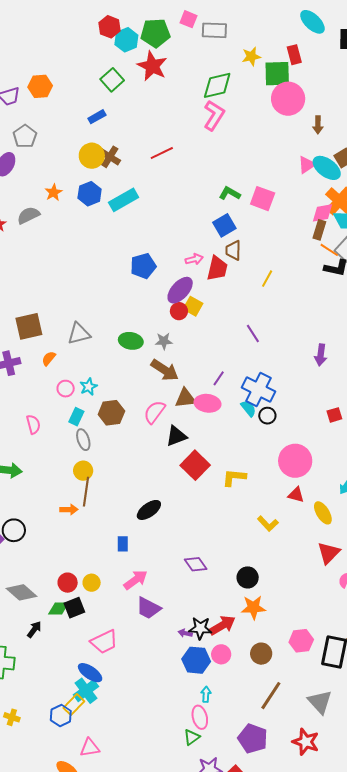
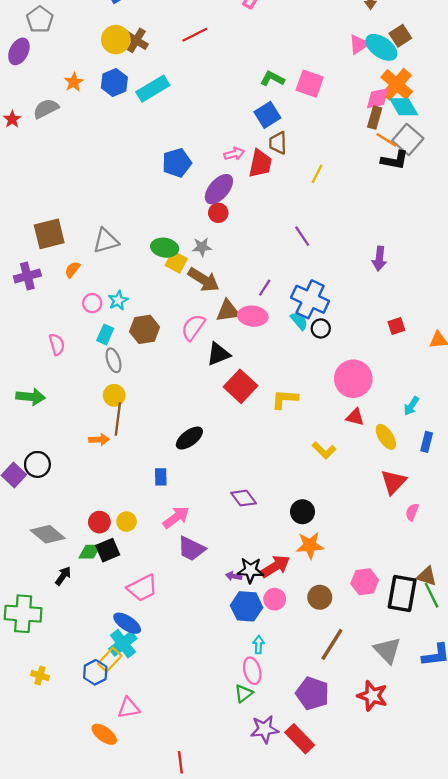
yellow square: (193, 306) -> (176, 262), moved

